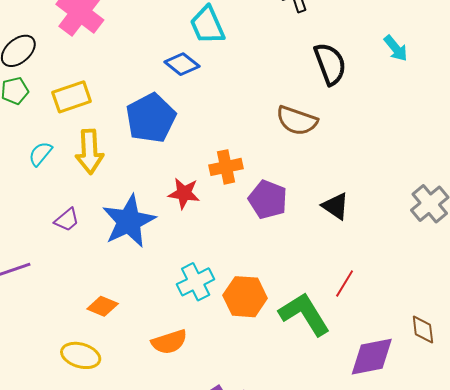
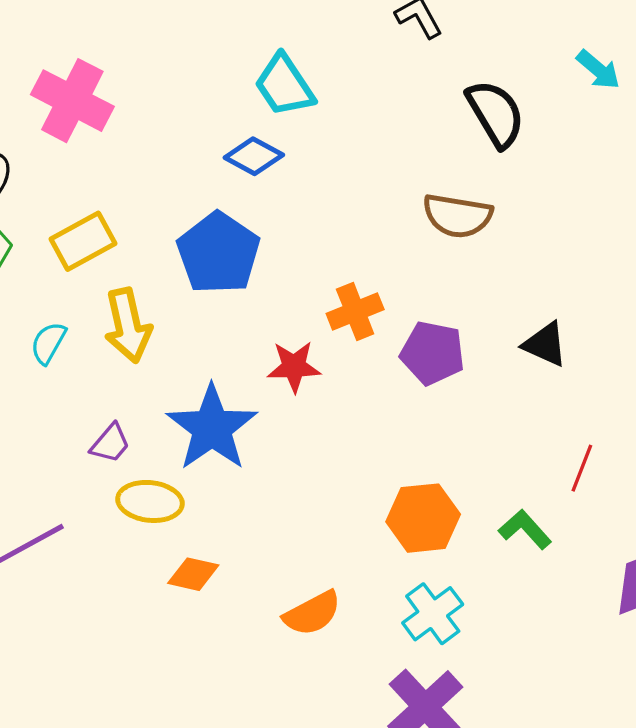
cyan cross: (196, 282) -> (433, 614), moved
green L-shape: (304, 314) -> (525, 529), size x0.6
yellow ellipse: (81, 355) -> (150, 501), moved

